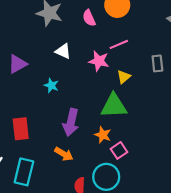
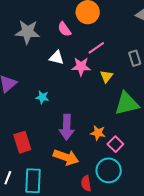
white triangle: (63, 51) -> (57, 58), moved
green triangle: (114, 106) -> (127, 104), moved
orange arrow: (64, 154) -> (66, 157), size x1.4

